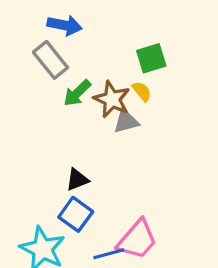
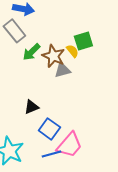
green square: (151, 58) -> (83, 41), moved
blue square: (76, 214) -> (49, 129), moved

